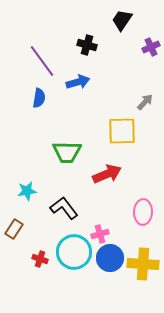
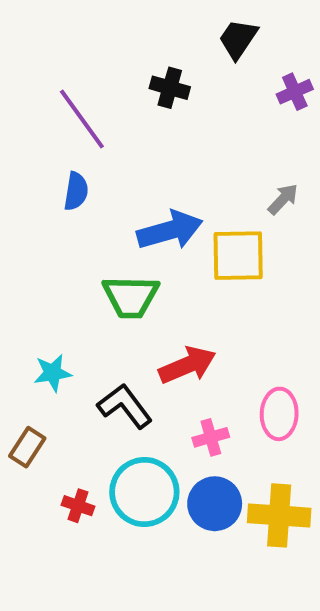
blue arrow: (78, 82) -> (170, 230), moved, size x1.4
red arrow: (107, 174) -> (187, 365), moved
pink cross: (100, 234) -> (211, 437), moved

